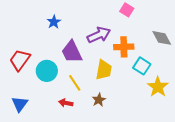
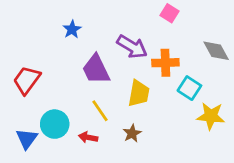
purple arrow: (99, 35) -> (132, 47), turned 55
cyan circle: (47, 71) -> (55, 124), moved
yellow star: (158, 87) -> (211, 116), turned -30

